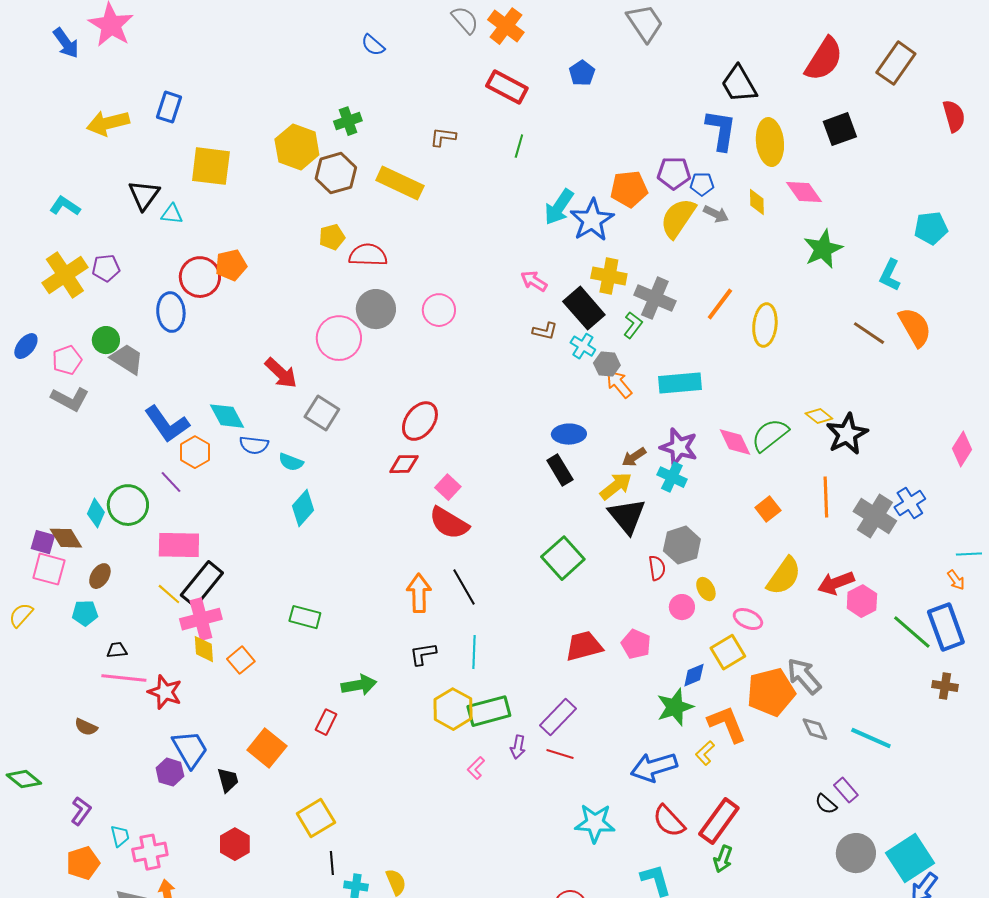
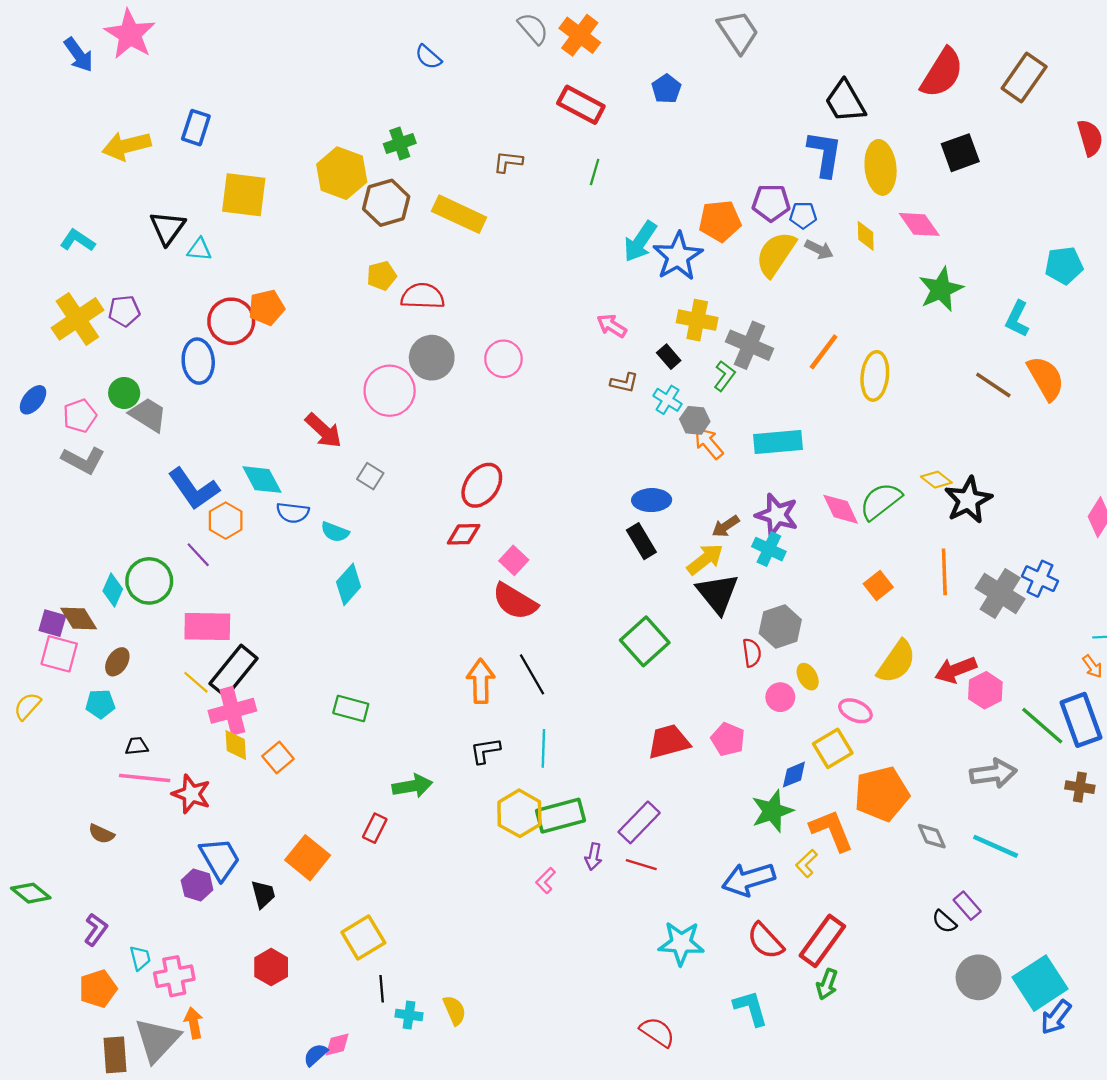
black rectangle: (584, 308) -> (669, 357), size x0.5
gray square: (322, 413) -> (370, 476), size x0.7
blue cross: (910, 503) -> (1040, 579), turned -32
gray arrow: (804, 676) -> (993, 773), moved, turned 123

